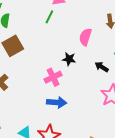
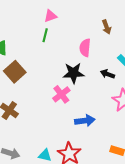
black star: (69, 59) -> (73, 73), size x1.5
blue arrow: (57, 102) -> (85, 121), moved

